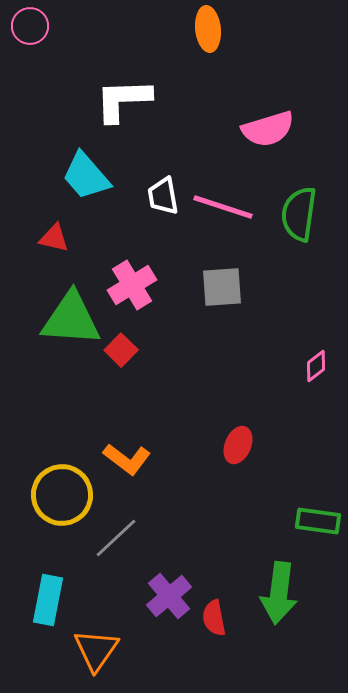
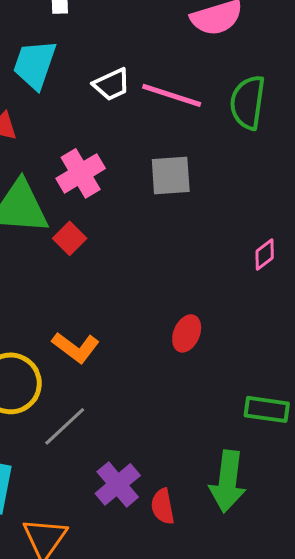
cyan trapezoid: (86, 176) -> (35, 64), turned 60
white trapezoid: (163, 196) -> (112, 84), turned -105

